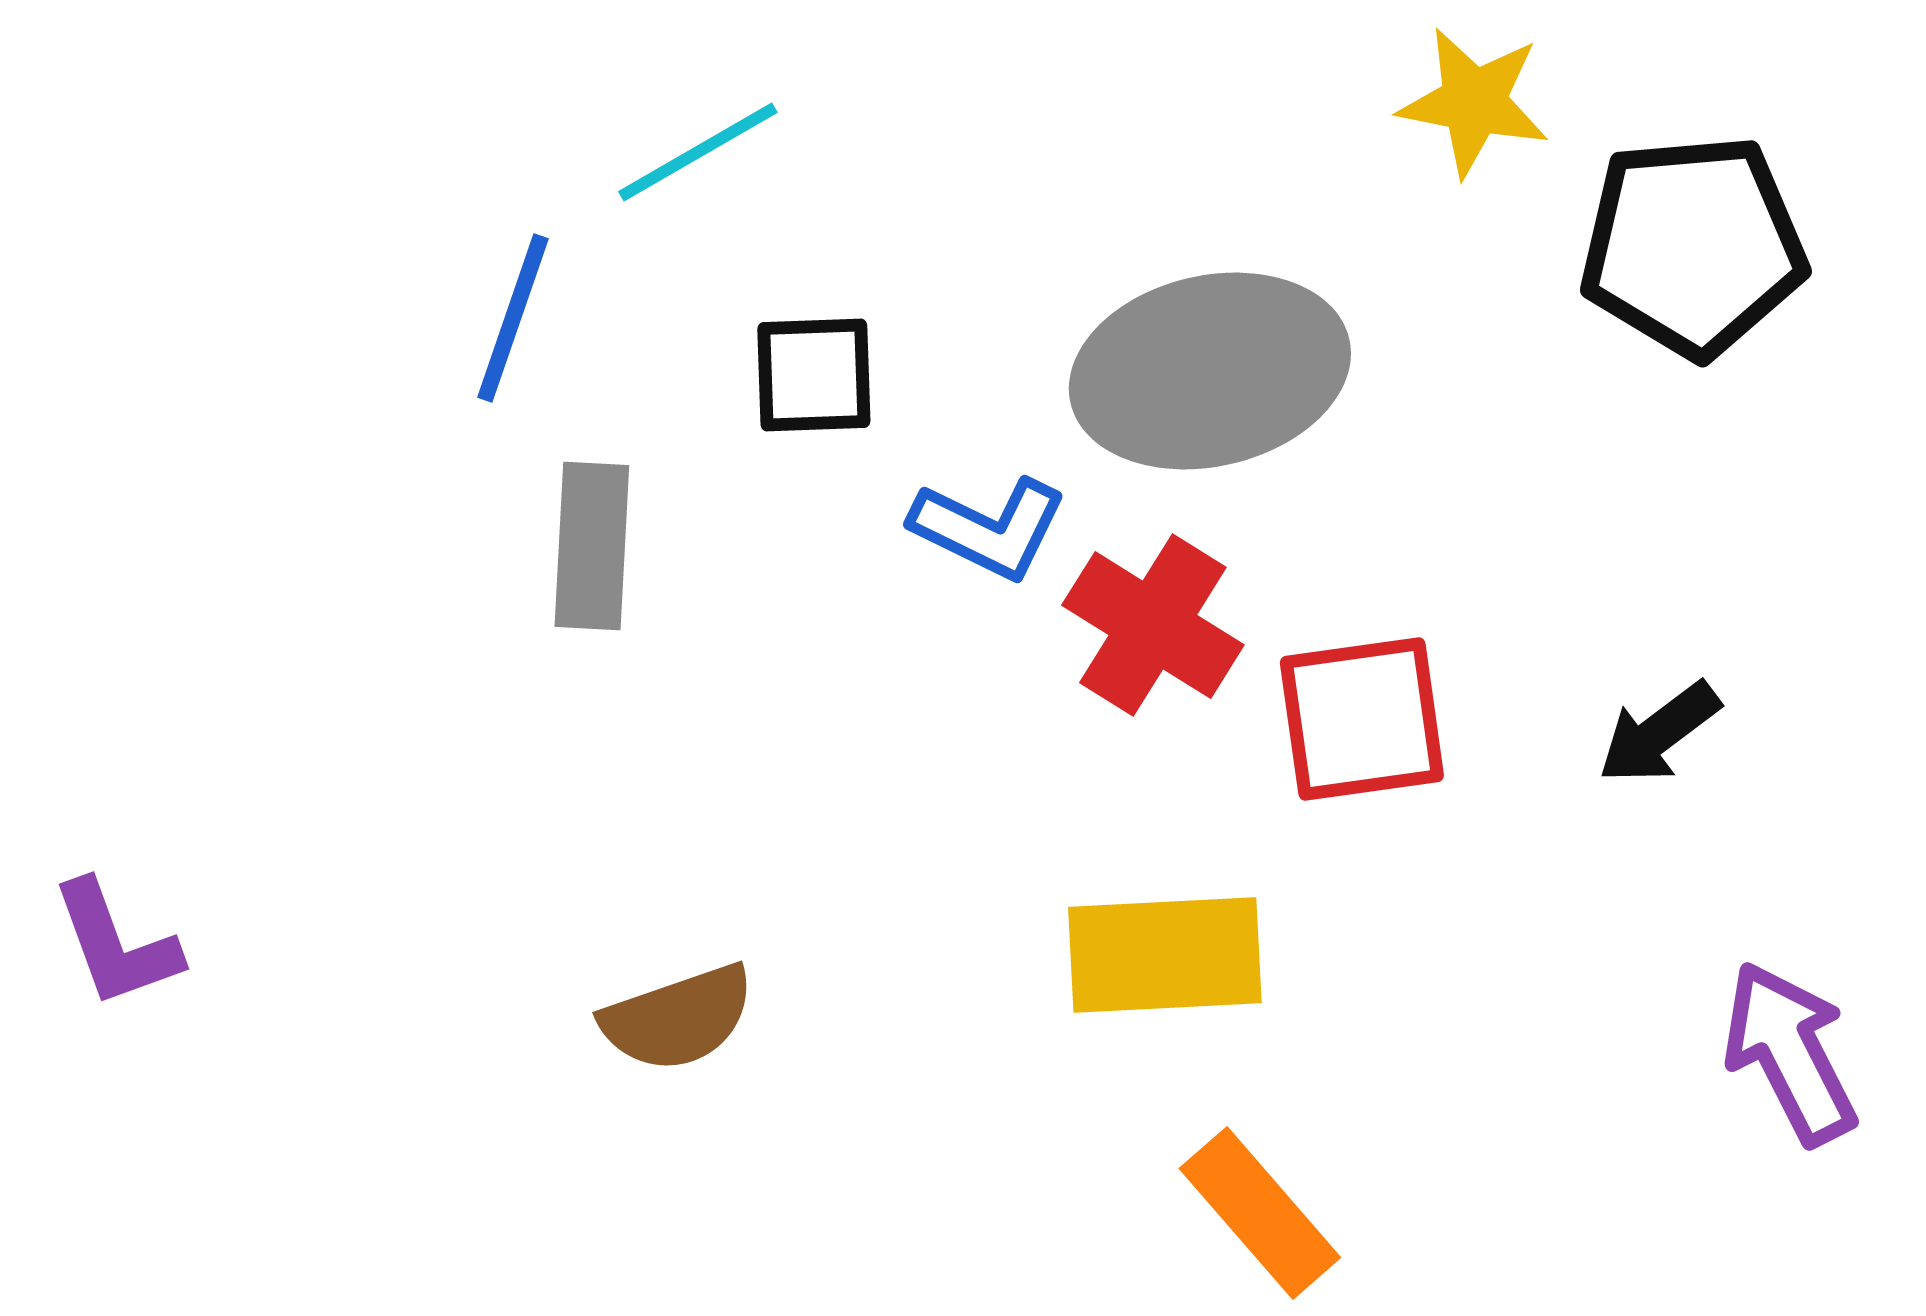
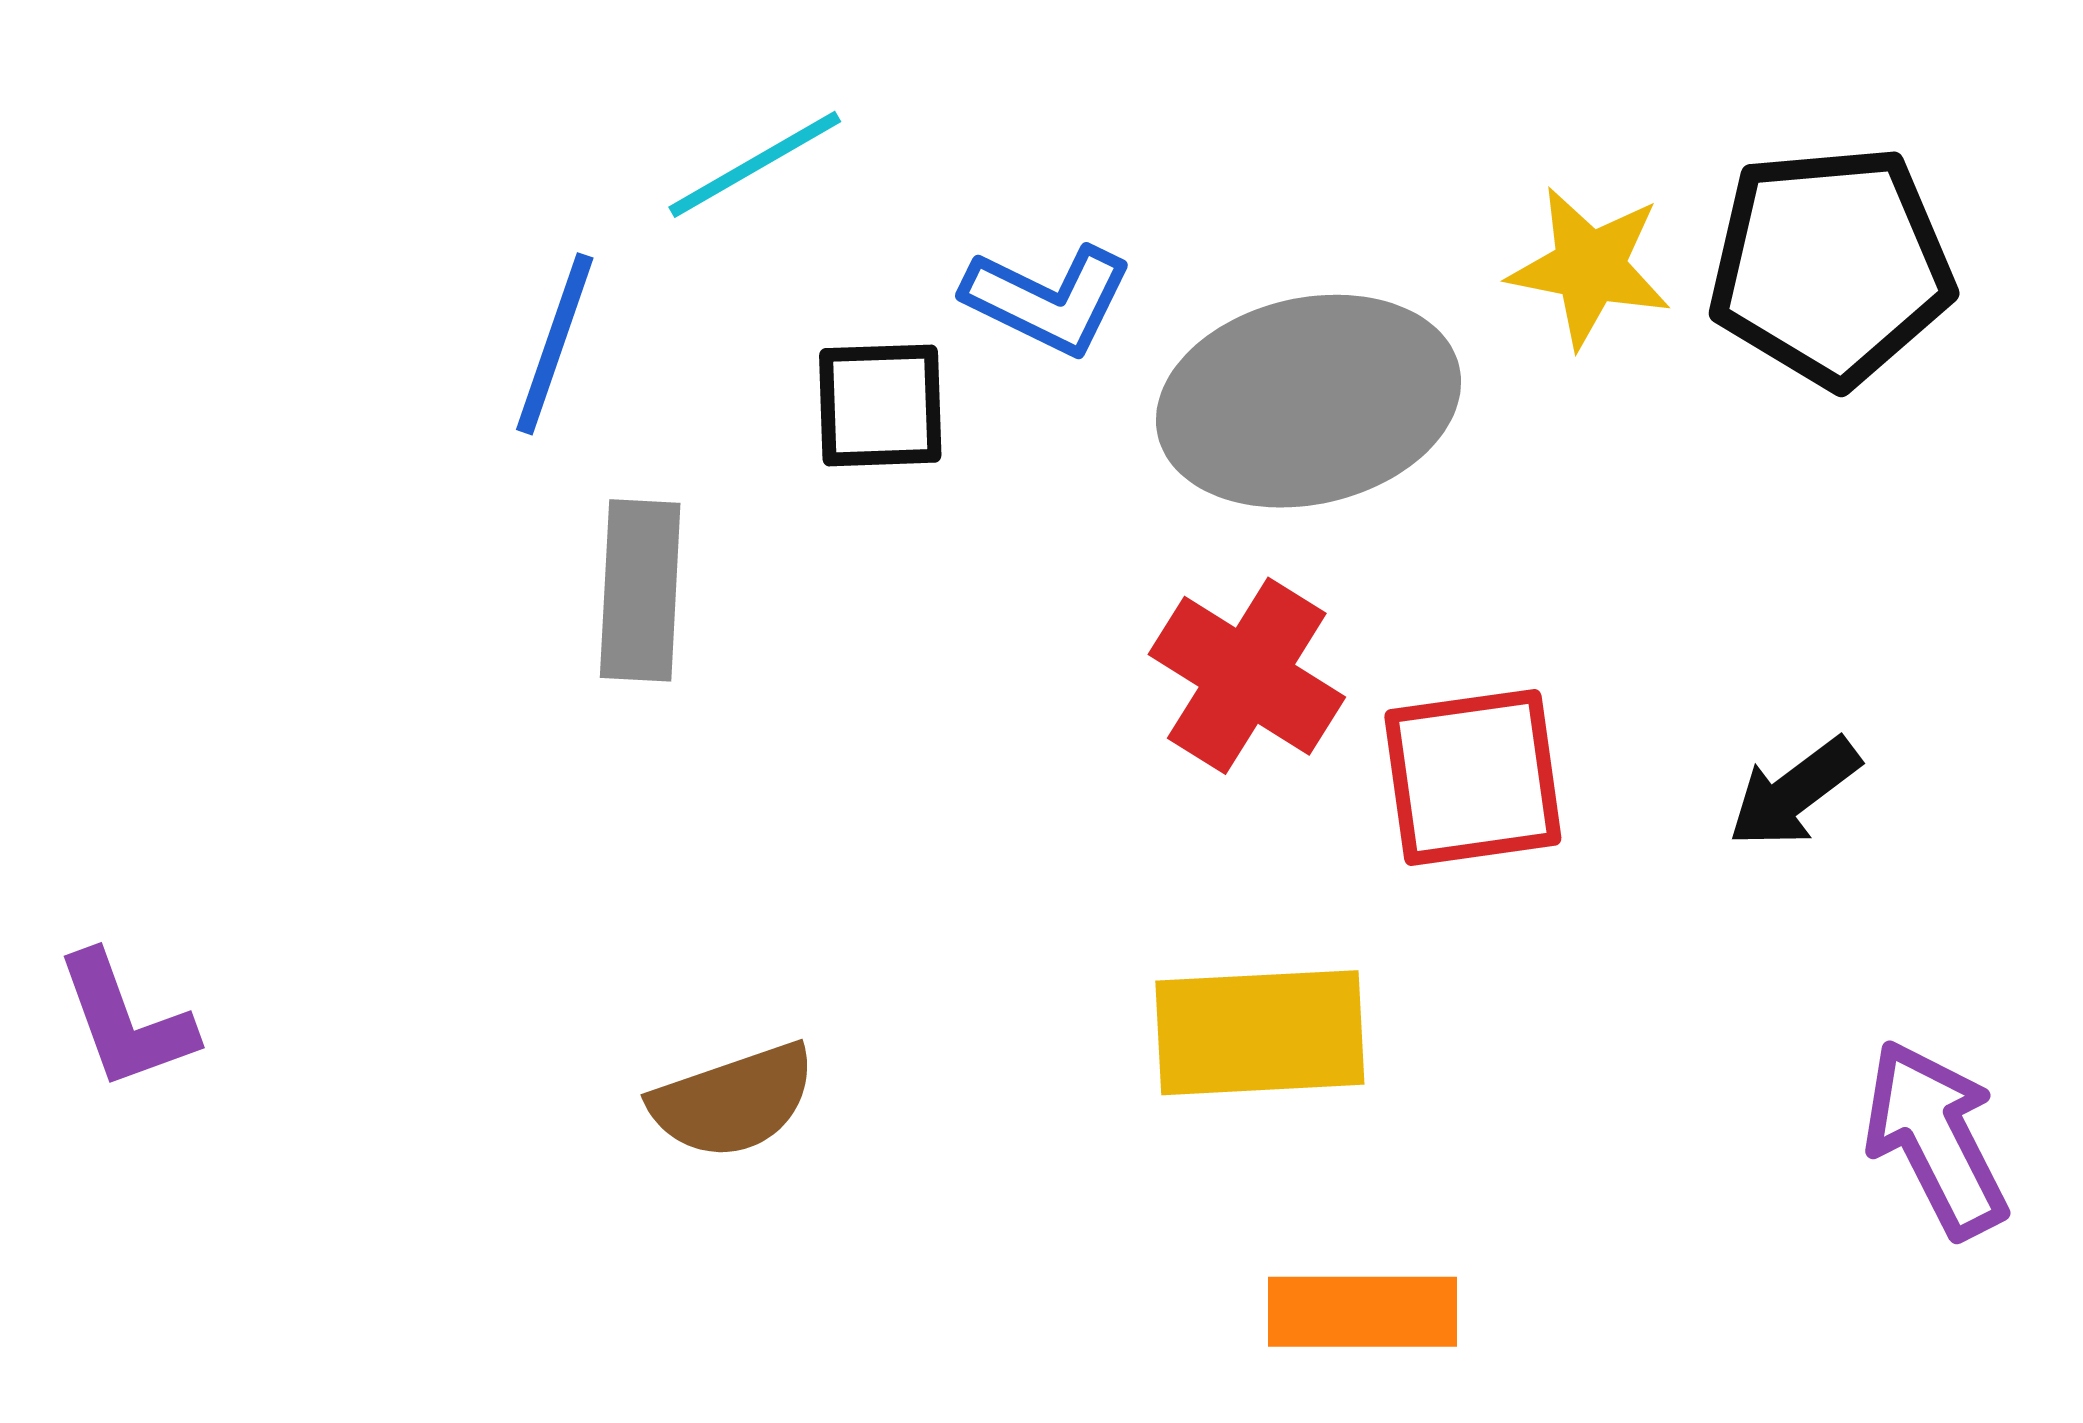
yellow star: (1474, 102) -> (1590, 267), moved
blue L-shape: (989, 528) -> (1048, 299), moved
orange rectangle: (1260, 1213) -> (1363, 1312), turned -49

